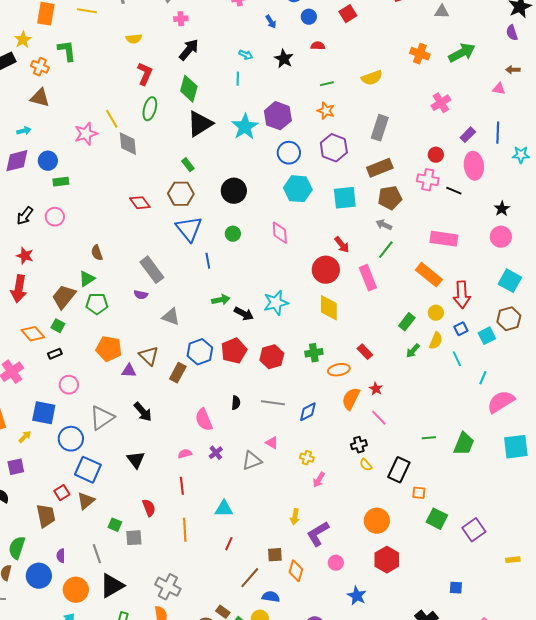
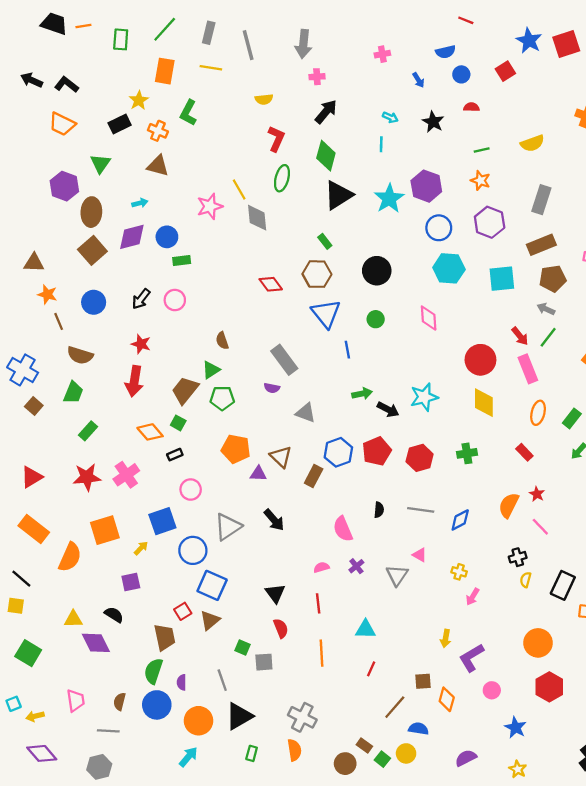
green L-shape: (67, 51) -> (188, 113), turned -145
red arrow: (342, 245) -> (520, 336), moved
orange ellipse: (339, 370) -> (538, 413), moved, turned -65
blue square: (44, 413) -> (162, 521), turned -30
black triangle: (136, 460) -> (275, 593), moved
gray triangle: (252, 461) -> (397, 575), turned -35
yellow semicircle: (366, 465) -> (526, 580), turned 56
green semicircle: (17, 548) -> (153, 671), moved

